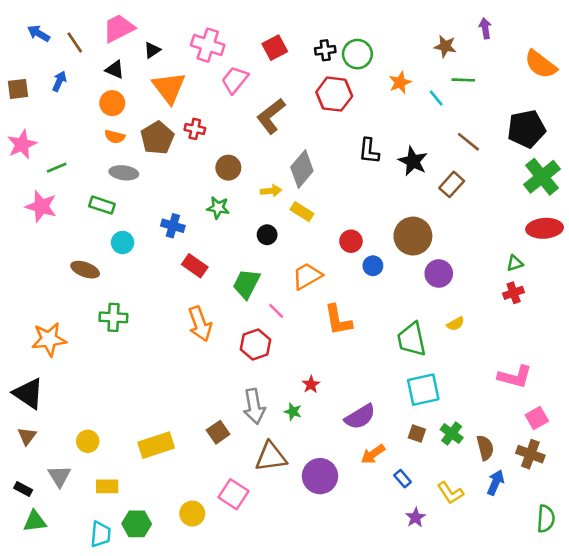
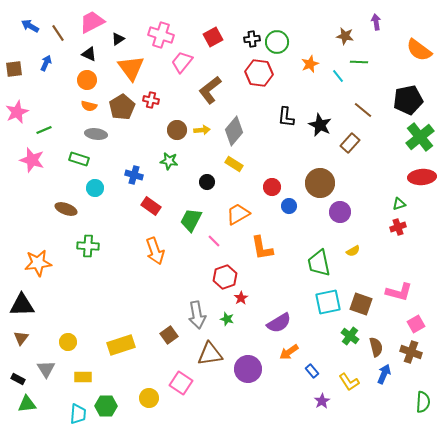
yellow arrow: (271, 191) -> (202, 130), moved
red hexagon: (255, 344) -> (225, 277), moved
black triangle: (28, 394) -> (22, 305), turned -36
brown square: (417, 434) -> (361, 304), moved, size x1.6

